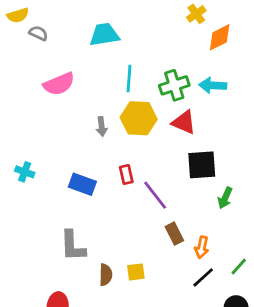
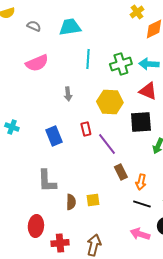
gray semicircle: (38, 33) -> (34, 26), moved
yellow hexagon: (139, 118) -> (110, 102), moved
red triangle: (184, 122) -> (148, 91), moved
blue rectangle: (82, 184) -> (54, 136), turned 48
black line: (203, 277) -> (142, 204), turned 60

